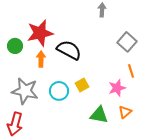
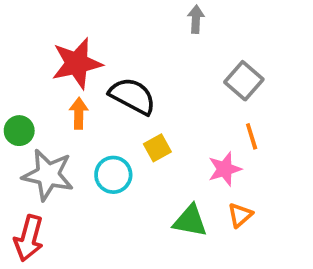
green circle: (15, 46) -> (19, 131), moved
yellow square: (82, 85) -> (157, 148), moved

